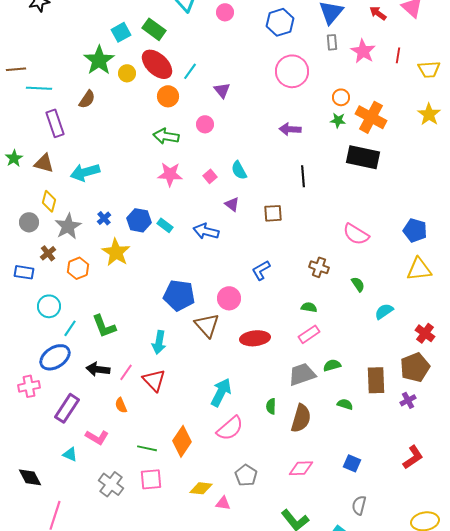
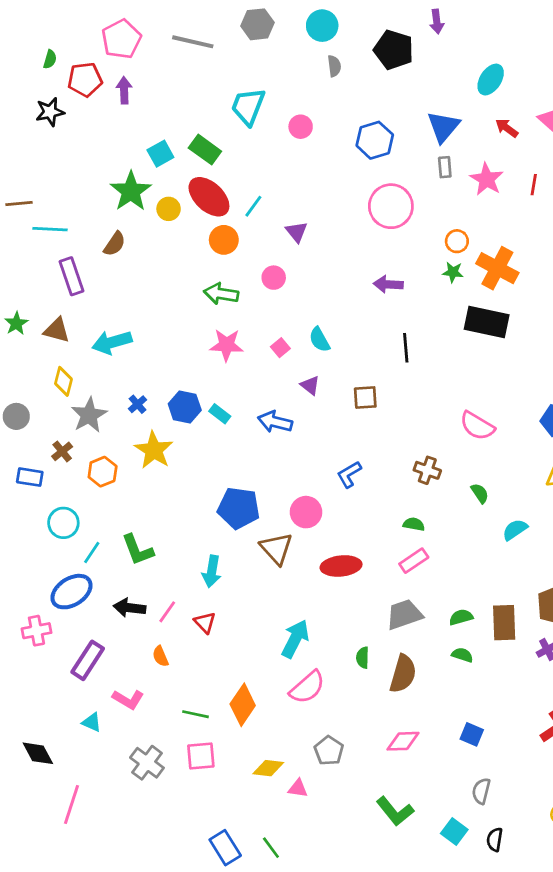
gray circle: (29, 222) -> (16, 416), moved
green semicircle: (332, 365) -> (461, 617), moved
red triangle: (154, 380) -> (205, 623), size x0.7

